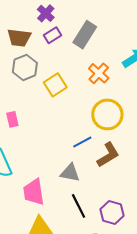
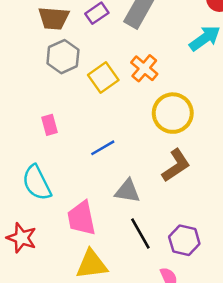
orange cross: (99, 73) -> (144, 68), moved
blue line: (82, 142) -> (103, 148), moved

